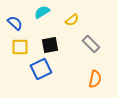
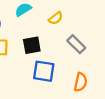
blue square: (41, 69) -> (44, 71), moved, turned 35

